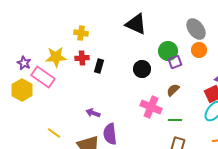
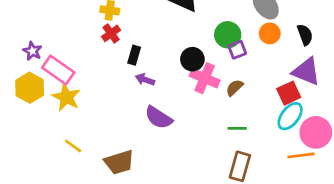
yellow star: (56, 57) -> (66, 97), moved, turned 30
red cross: (82, 58) -> (111, 33), moved, turned -32
pink cross: (151, 107) -> (205, 78), moved
purple arrow: (93, 113) -> (145, 80), moved
purple semicircle: (110, 134) -> (159, 117), moved, turned -50

